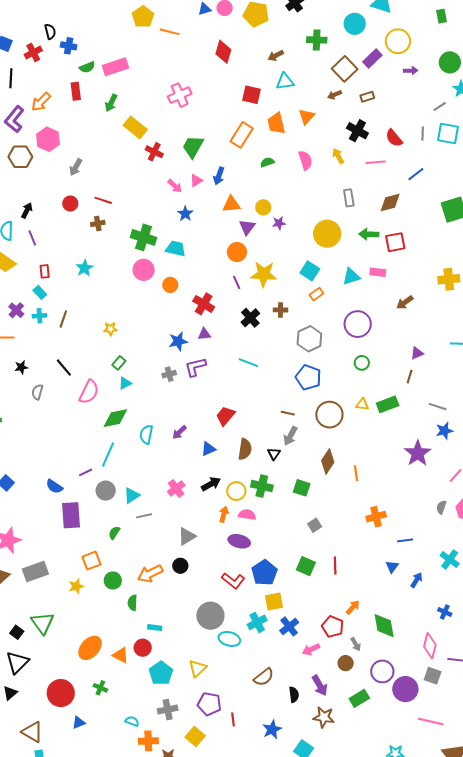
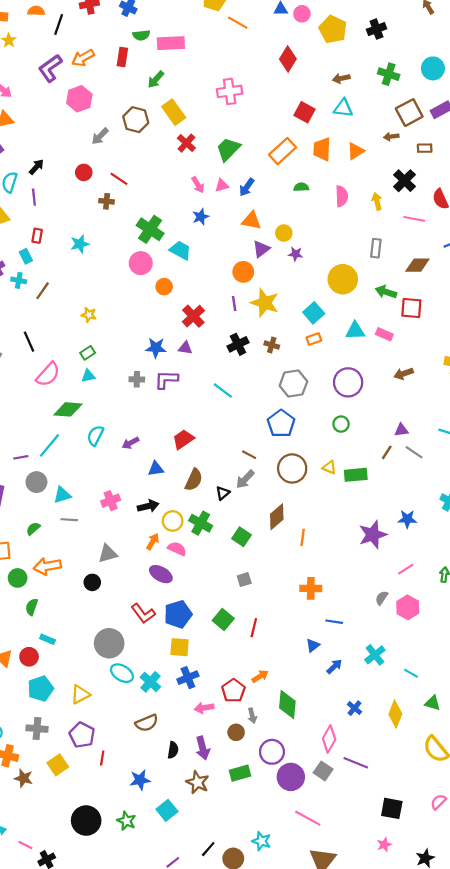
brown hexagon: (20, 157) -> (136, 120), moved
gray line: (438, 407) -> (414, 452), moved
orange arrow: (150, 574) -> (47, 566), moved
cyan cross: (257, 622) -> (150, 682), moved, turned -36

